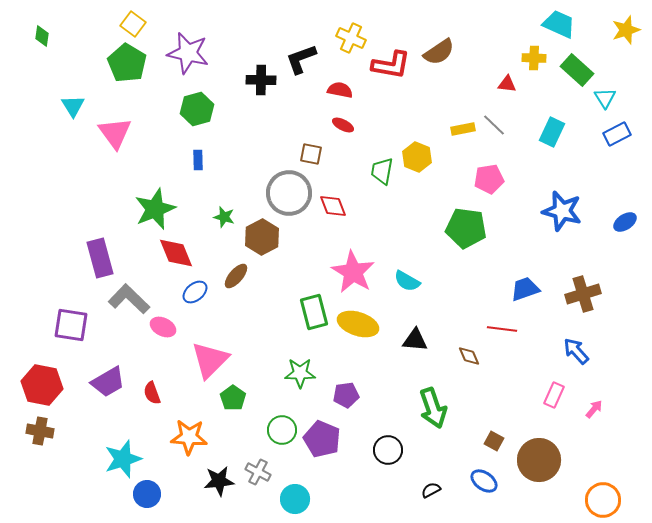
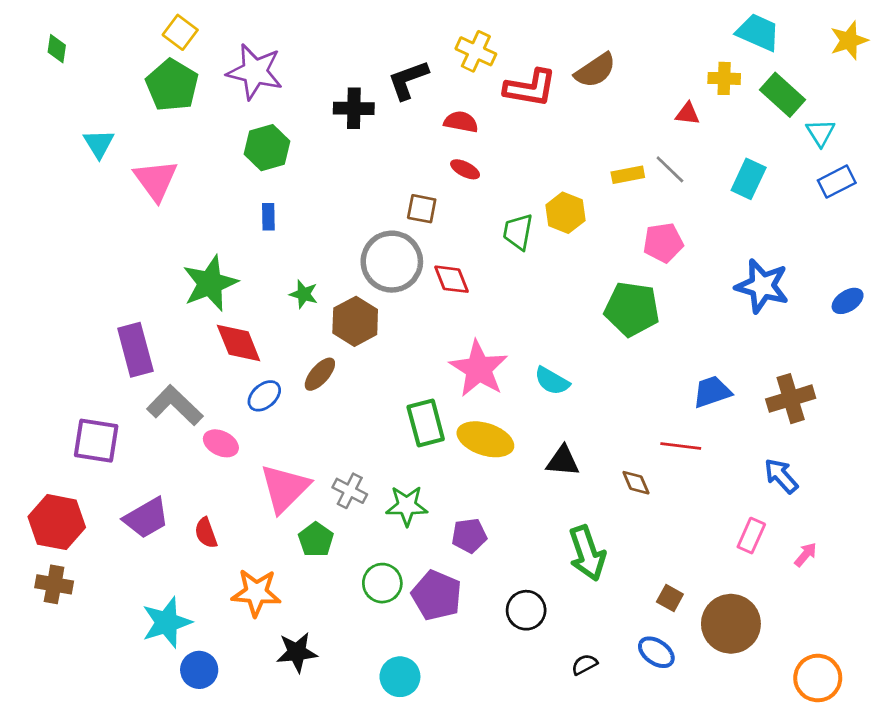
gray cross: (258, 472) -> (350, 491), moved

